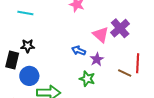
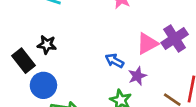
pink triangle: (101, 35) -> (147, 44), turned 42
black rectangle: (12, 60) -> (23, 61), turned -60

